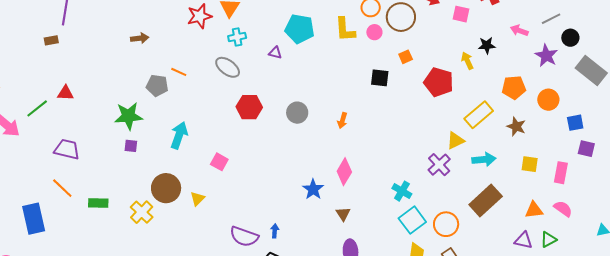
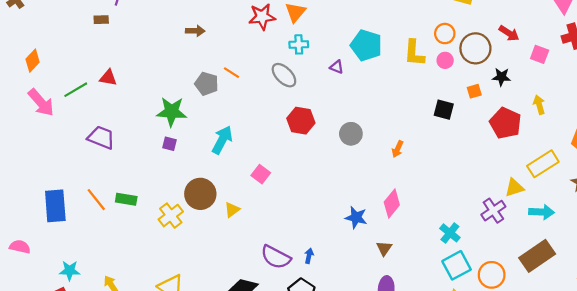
black star: (487, 45) -> (501, 77), moved
orange line: (62, 188) -> (96, 200), moved
blue star: (313, 189) -> (356, 218), turned -30

